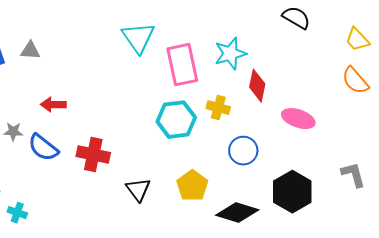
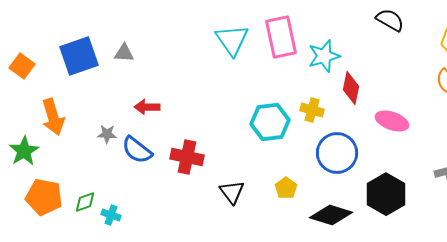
pink rectangle: (182, 65) -> (281, 37), moved
blue circle: (243, 151) -> (337, 153), size x1.4
yellow pentagon: (192, 186) -> (286, 188), size x0.7

